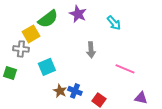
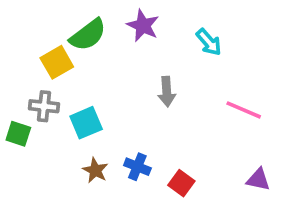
gray cross: (21, 49) -> (44, 106), moved
pink line: (125, 69) -> (244, 110), moved
brown star: (60, 91) -> (95, 170), moved

